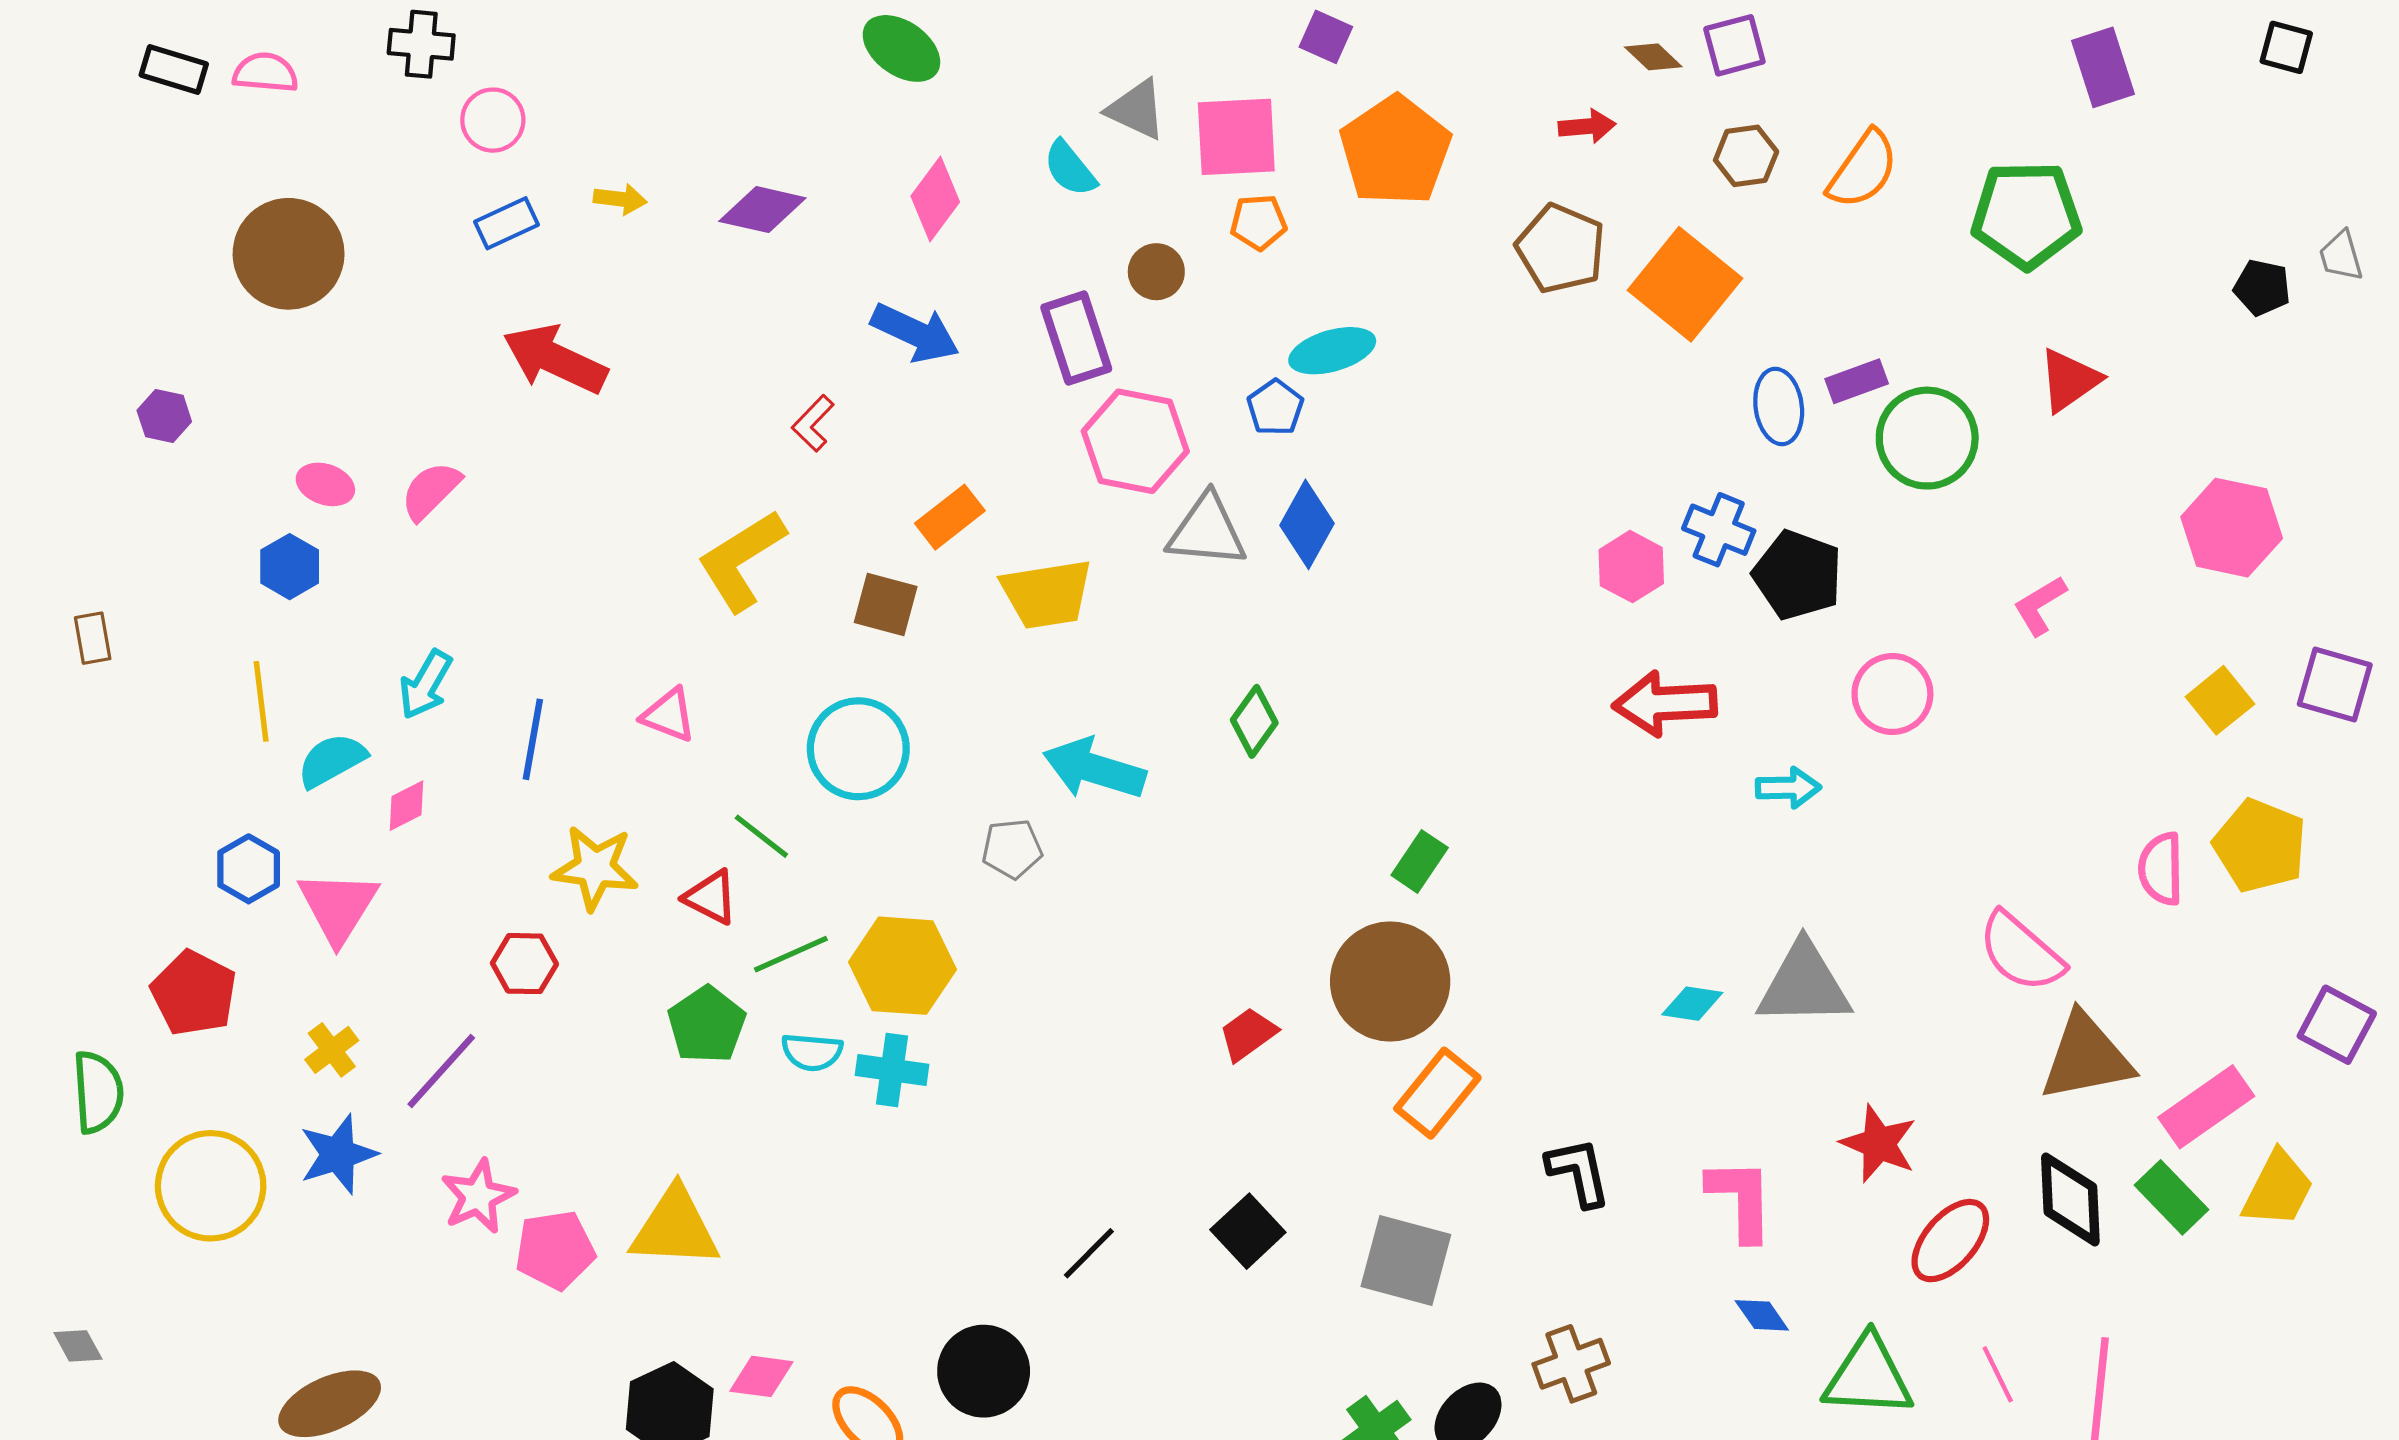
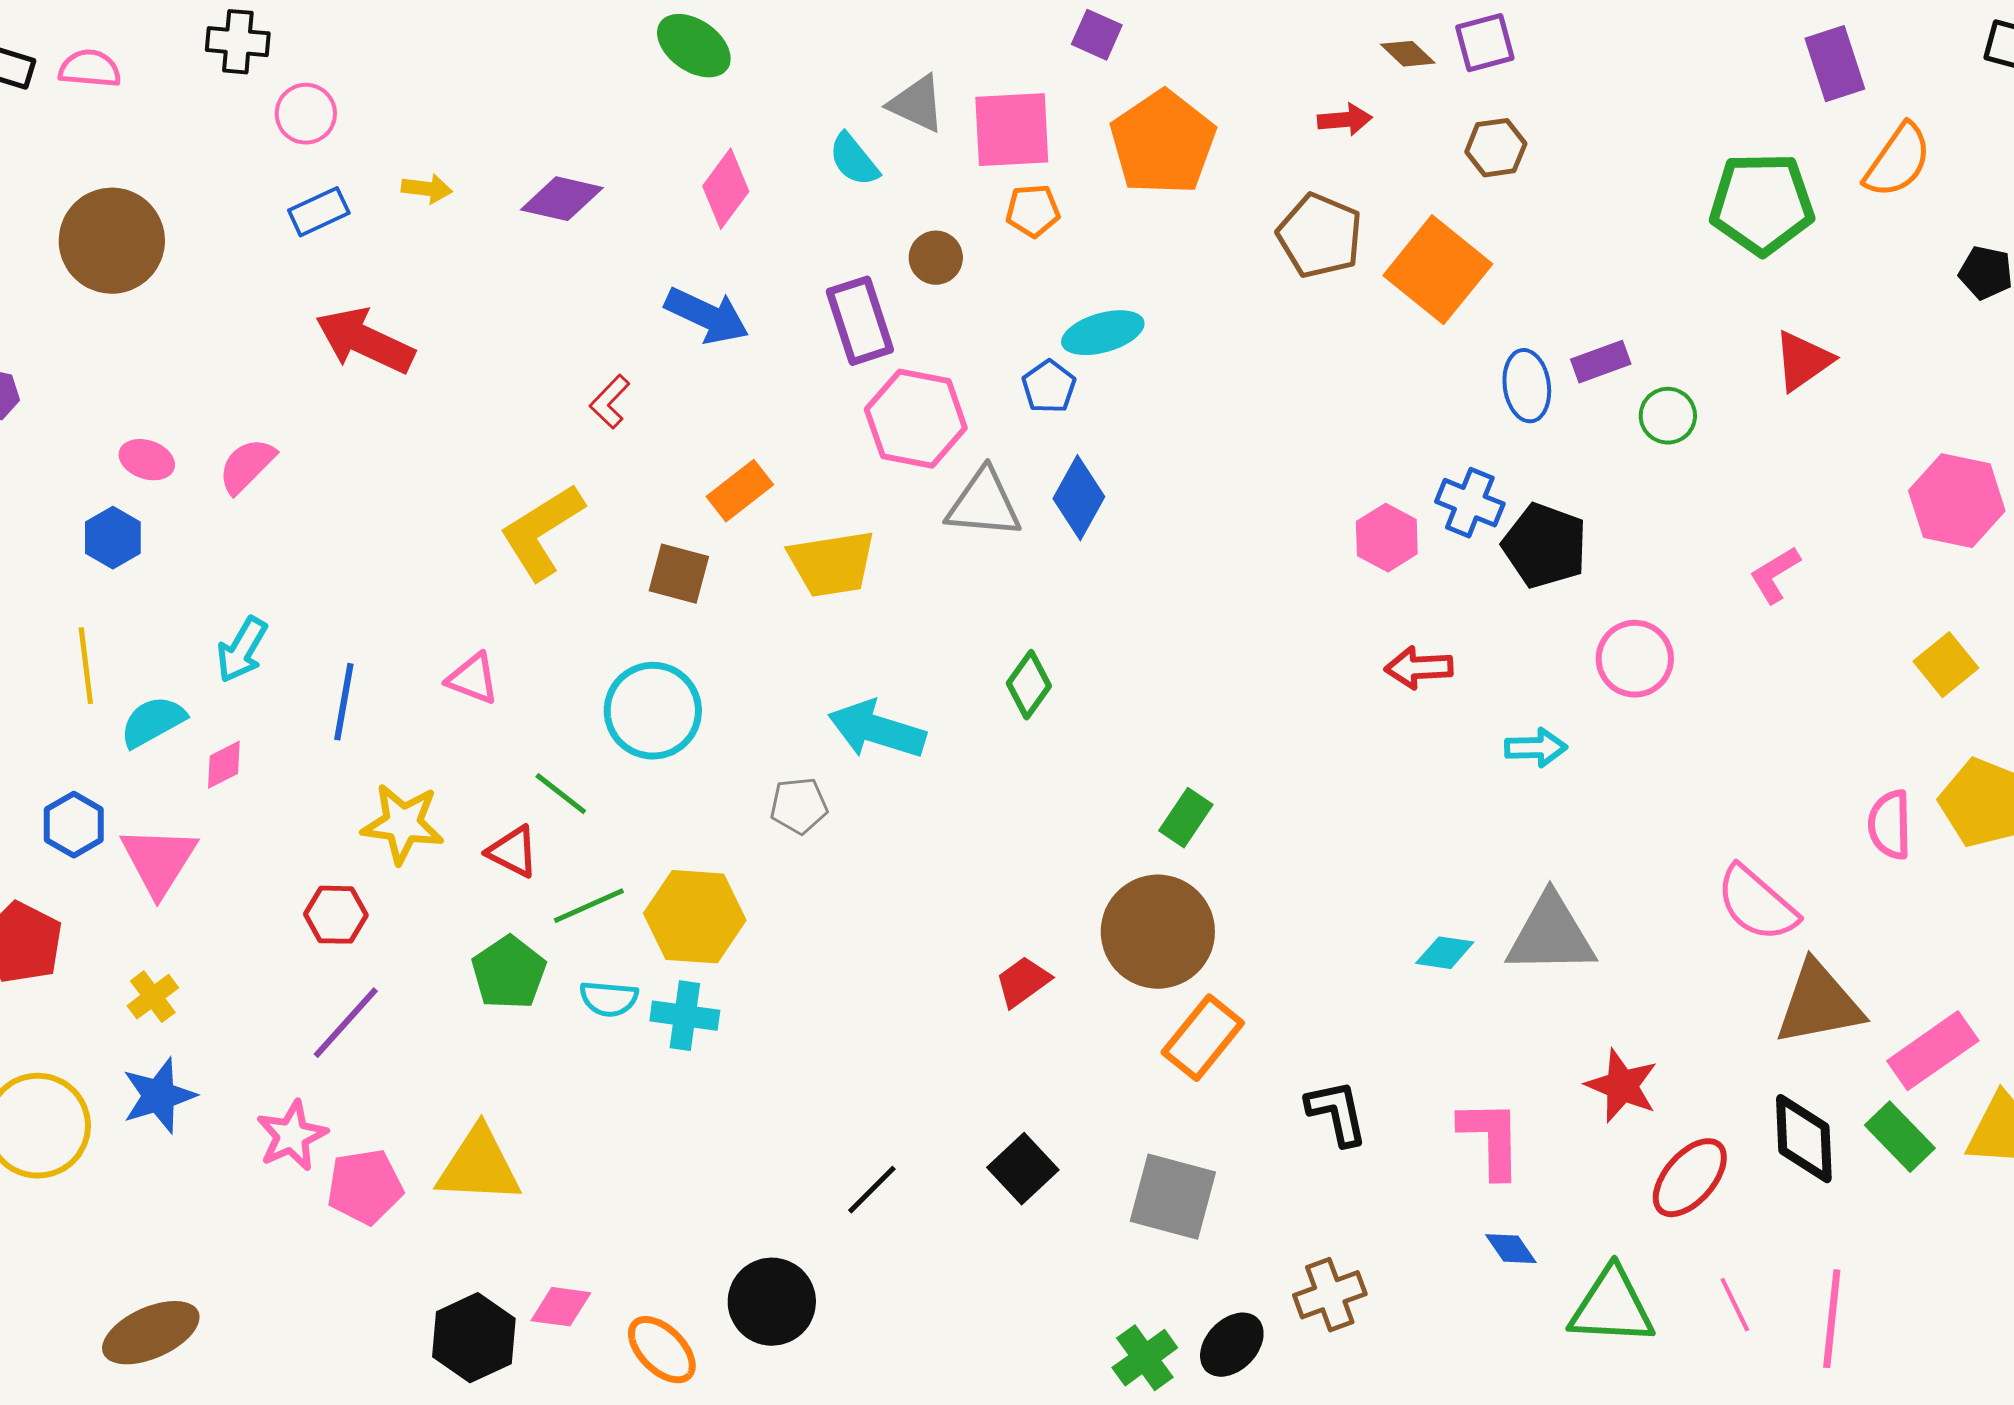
orange semicircle: (1863, 170) -> (1898, 161), moved
green circle: (1927, 438) -> (1668, 416), size x0.6
red arrow: (1665, 703) -> (1419, 668), size x0.7
purple line: (441, 1071) -> (346, 1023), moved

